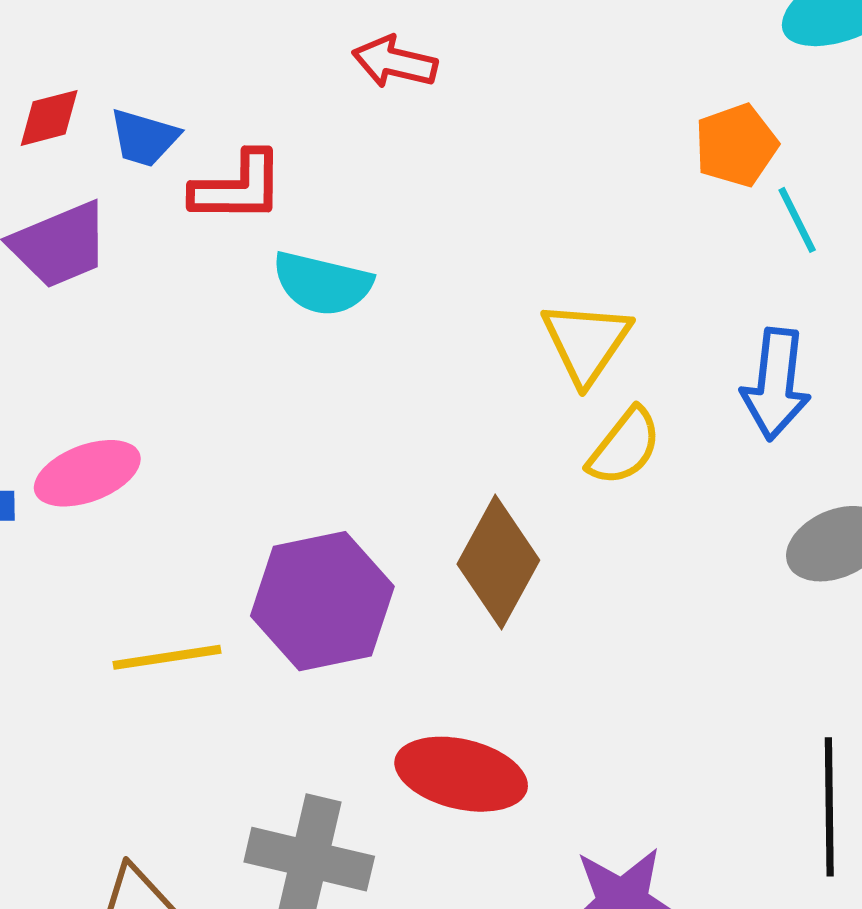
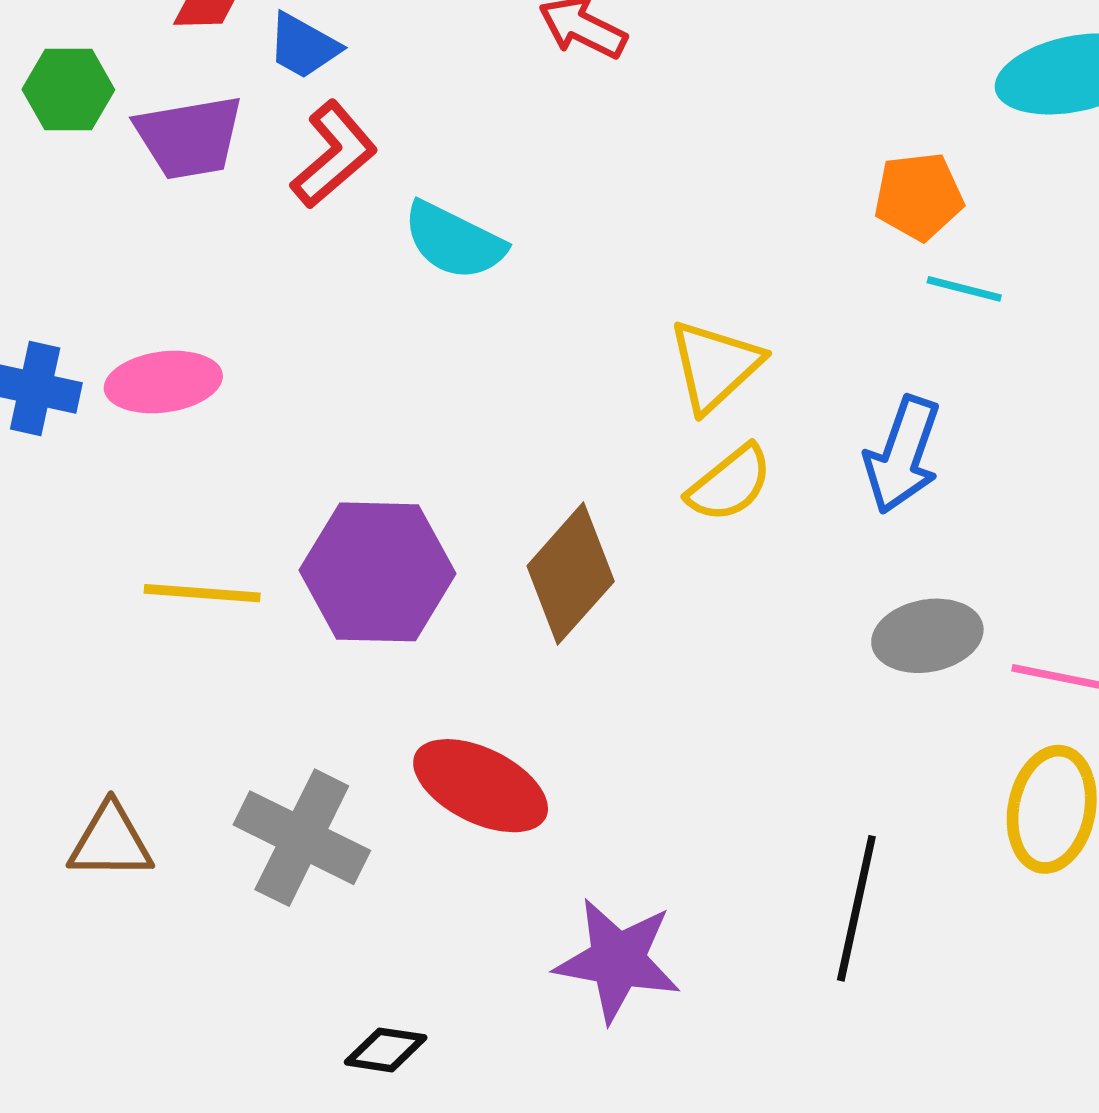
red L-shape: (238, 187) -> (334, 155), moved, turned -54
cyan line: (797, 220) -> (964, 289), turned -62

